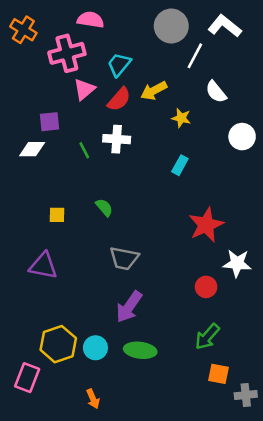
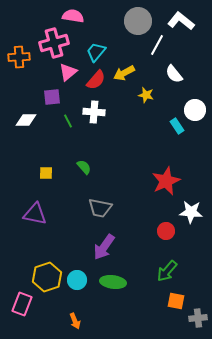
orange cross: (23, 30) -> (19, 57), moved, turned -35
purple square: (50, 122) -> (52, 97), moved
cyan rectangle: (180, 165) -> (177, 126), moved, turned -63

